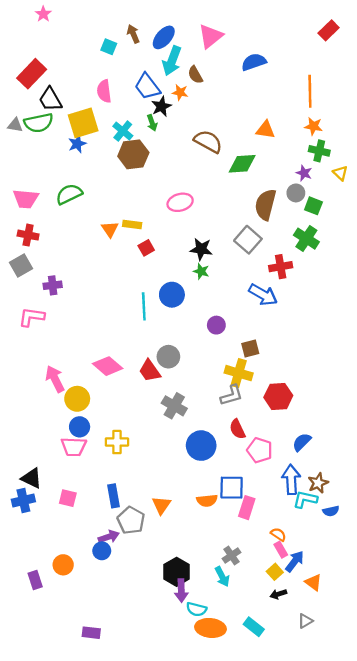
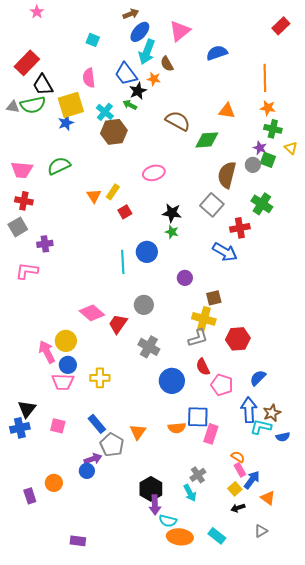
brown arrow: (133, 34) -> (131, 14), moved, turned 91
green arrow: (152, 123) -> (130, 105), turned 136
green square: (313, 206) -> (268, 160), moved
yellow rectangle: (132, 225) -> (113, 192), turned -63
red trapezoid: (150, 371) -> (118, 324), moved, turned 70
pink arrow: (55, 379) -> (47, 352), moved
black triangle: (32, 478) -> (27, 409), turned 42
blue rectangle: (113, 496) -> (97, 424), turned -30

